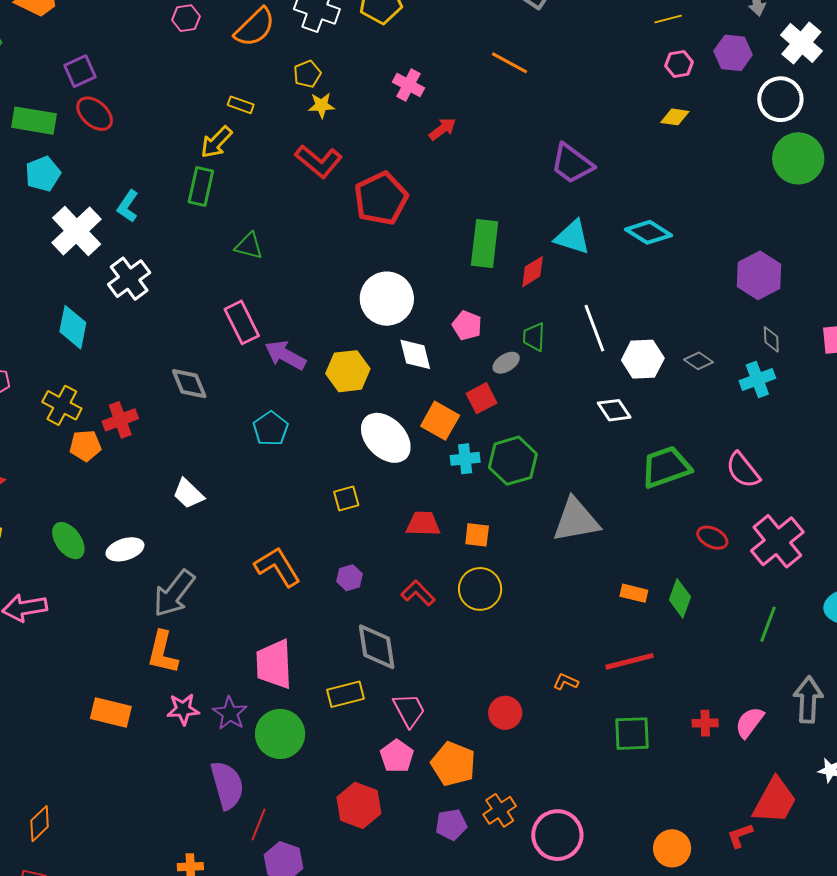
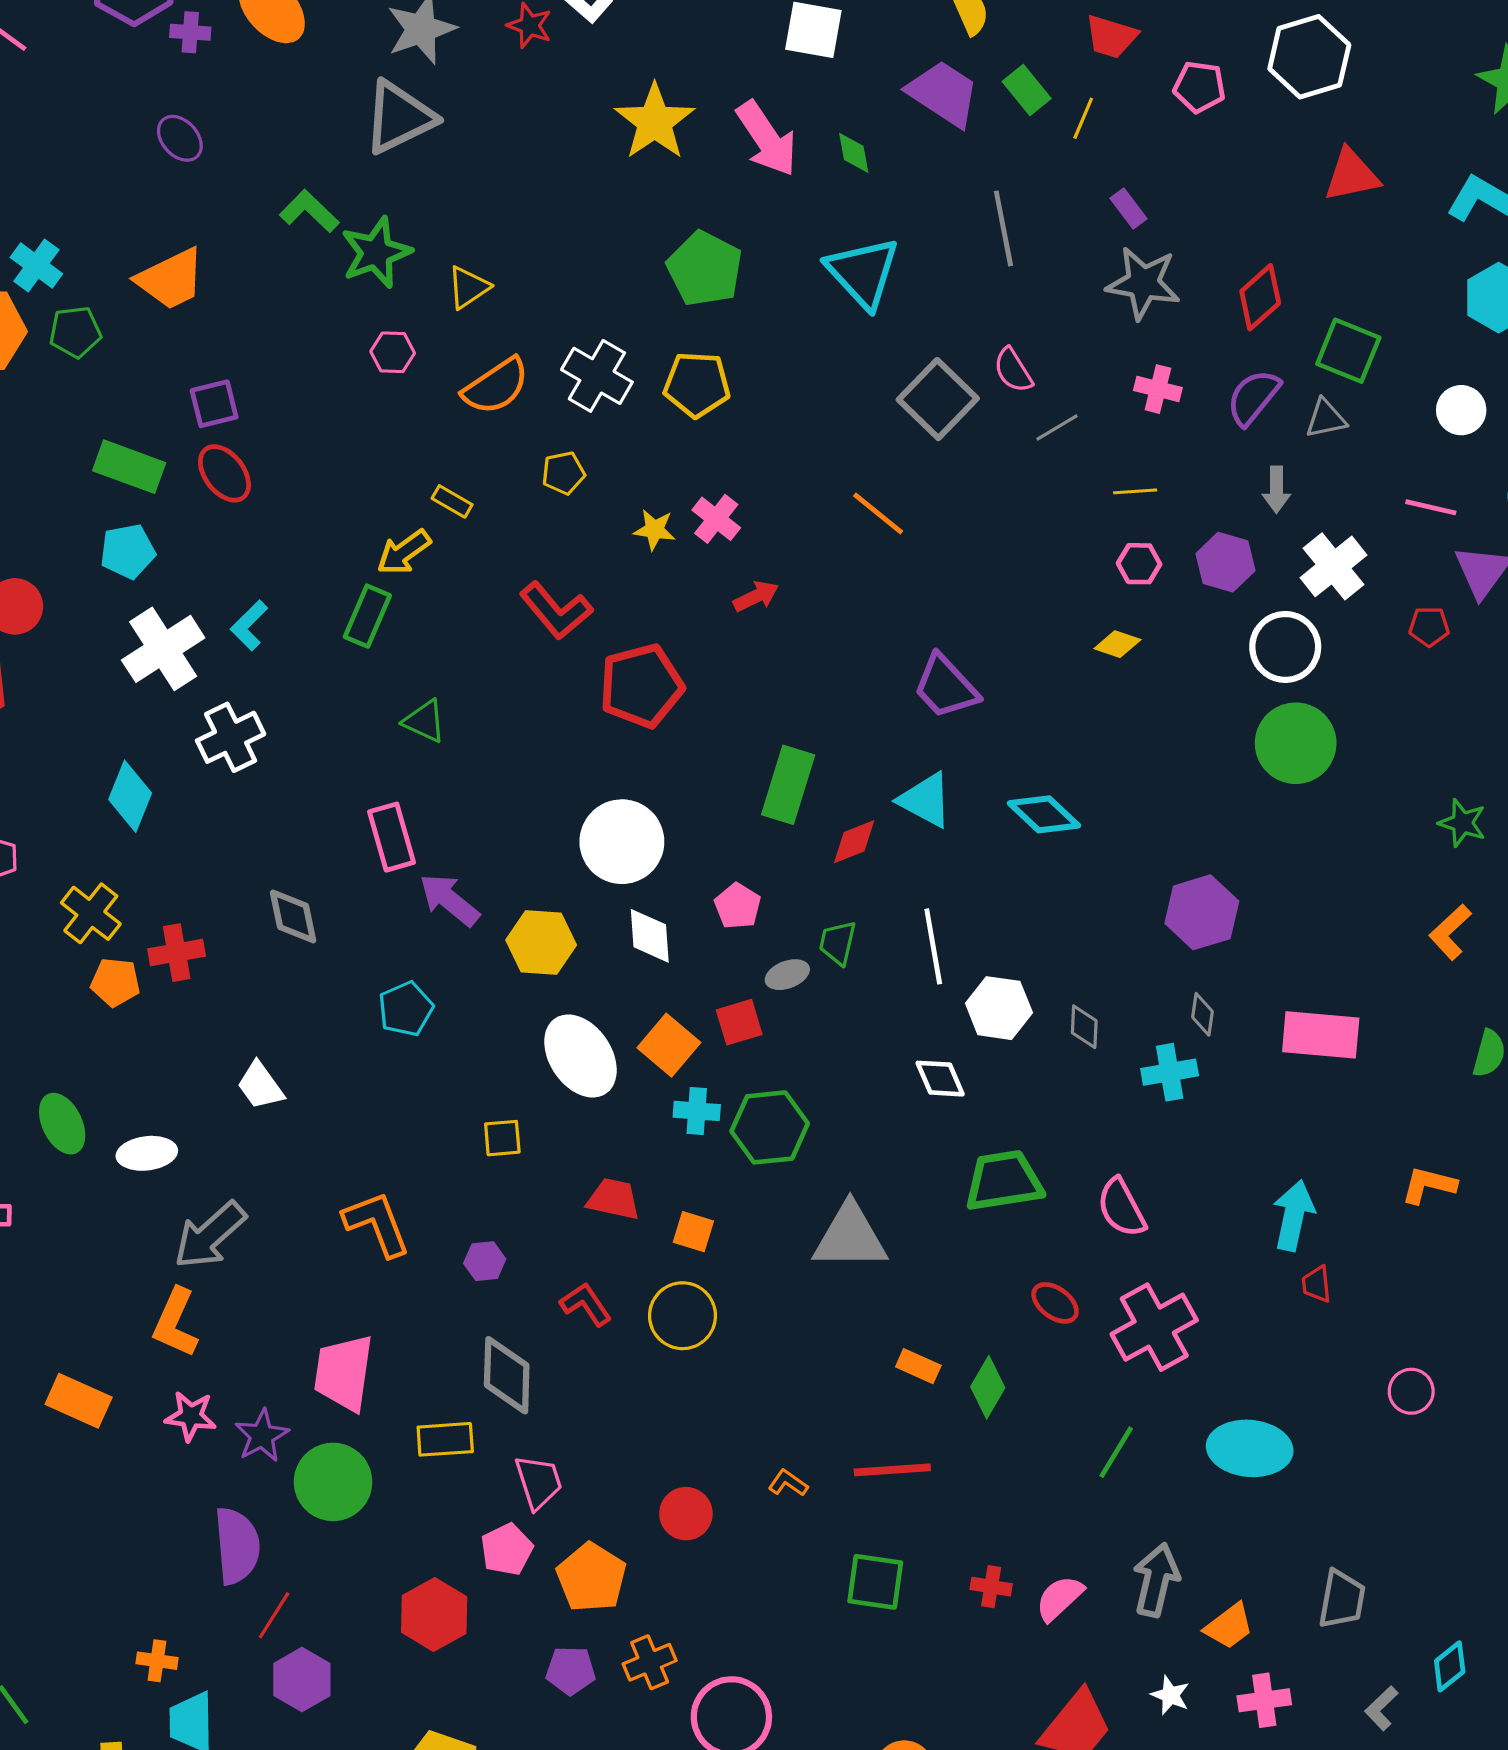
yellow star: (321, 105) -> (654, 530), moved
gray diamond: (698, 361) -> (1084, 1027), turned 48

